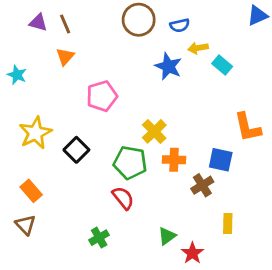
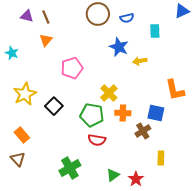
yellow arrow: (198, 48) -> (140, 61), moved
cyan rectangle: (222, 65) -> (155, 31), moved, turned 48
red semicircle: (123, 198) -> (97, 140), moved, turned 138
green triangle: (167, 236) -> (113, 175), moved
green cross: (99, 238) -> (70, 168), size x1.5

